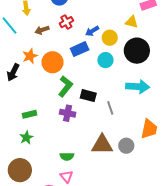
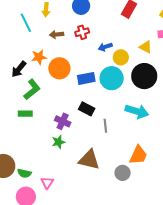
blue rectangle: (80, 49) -> (86, 78), moved
cyan circle: (105, 60) -> (112, 78), size x1.5
green L-shape: (65, 86) -> (32, 89), moved
green star: (26, 138) -> (58, 142), moved
gray circle: (126, 146) -> (123, 173), moved
green semicircle: (67, 156) -> (24, 173), moved

